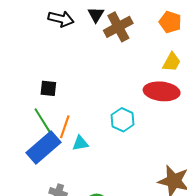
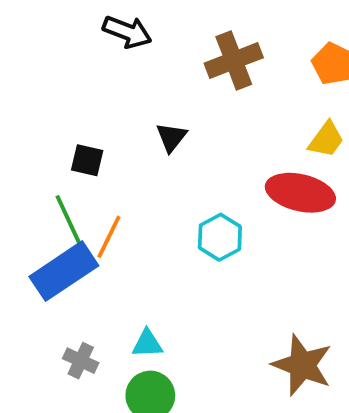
black triangle: (96, 15) -> (171, 137), moved
cyan triangle: (80, 143) -> (147, 344), moved

